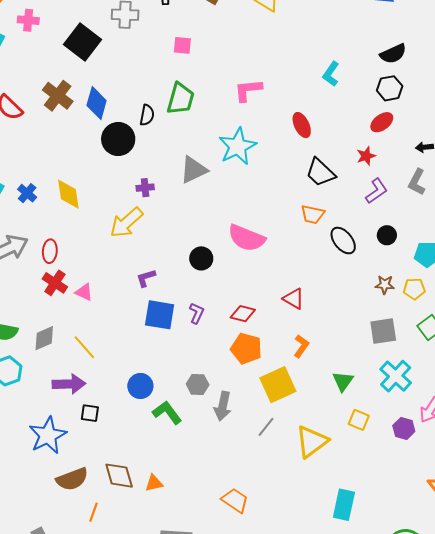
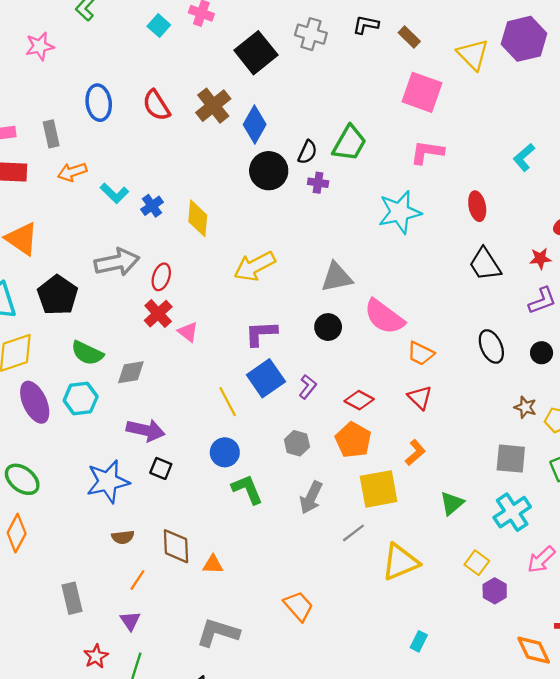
pink square: (182, 45) -> (422, 92), moved, size x1.8
gray triangle: (194, 170) -> (337, 277), moved
purple cross: (145, 188) -> (318, 183), moved
orange trapezoid: (312, 214) -> (421, 353), moved
purple L-shape: (146, 278) -> (261, 333), size x1.4
blue square: (160, 315) -> (266, 378), turned 32
yellow line: (84, 347) -> (228, 402), moved
gray hexagon: (198, 384) -> (297, 443), moved
yellow square: (359, 420) -> (477, 563), moved
purple hexagon: (404, 429) -> (495, 591), moved
brown semicircle: (72, 479) -> (123, 537), size x0.6
cyan rectangle: (344, 505) -> (419, 641), size x0.6

